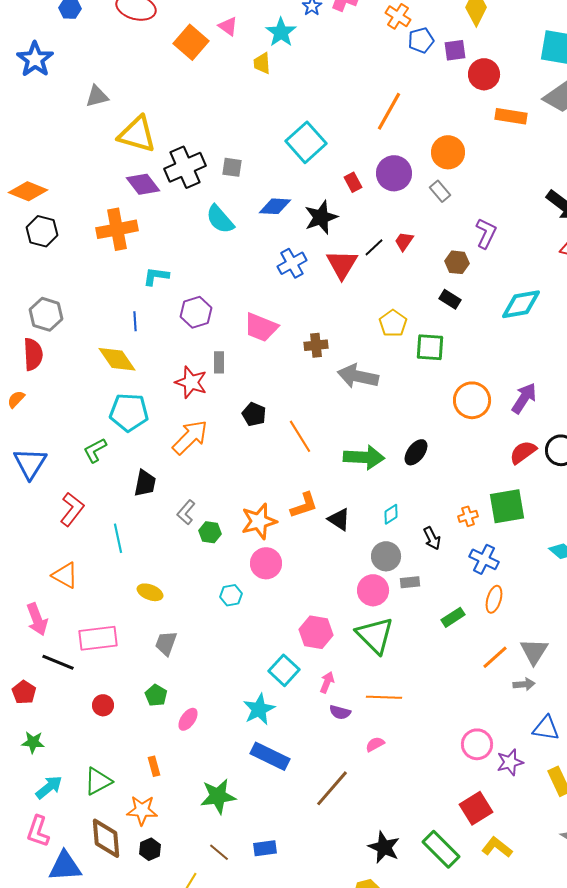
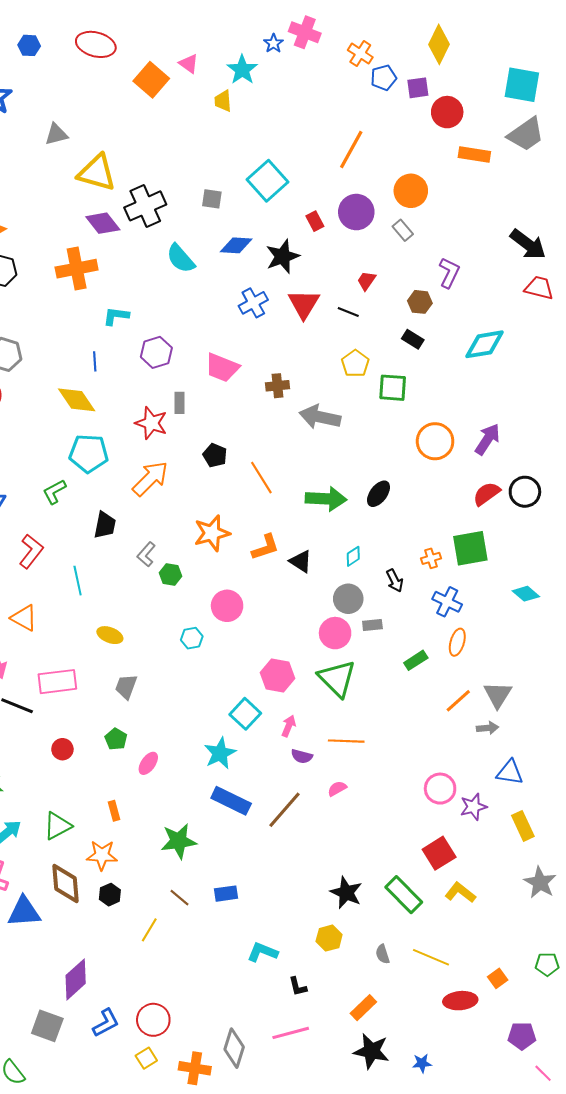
gray square: (232, 167) -> (212, 199), moved
black line: (374, 247) -> (348, 312), moved, turned 65
orange star: (259, 521) -> (212, 533), moved
brown line: (332, 788) -> (285, 810), moved

